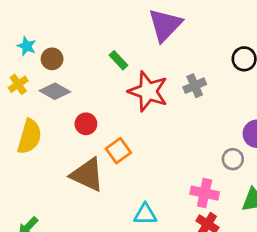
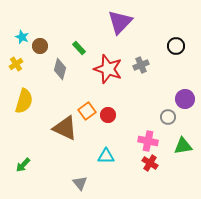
green rectangle: (118, 60) -> (79, 48), moved
gray diamond: (55, 91) -> (60, 69), moved, turned 75
red circle: (86, 124) -> (108, 115), moved

